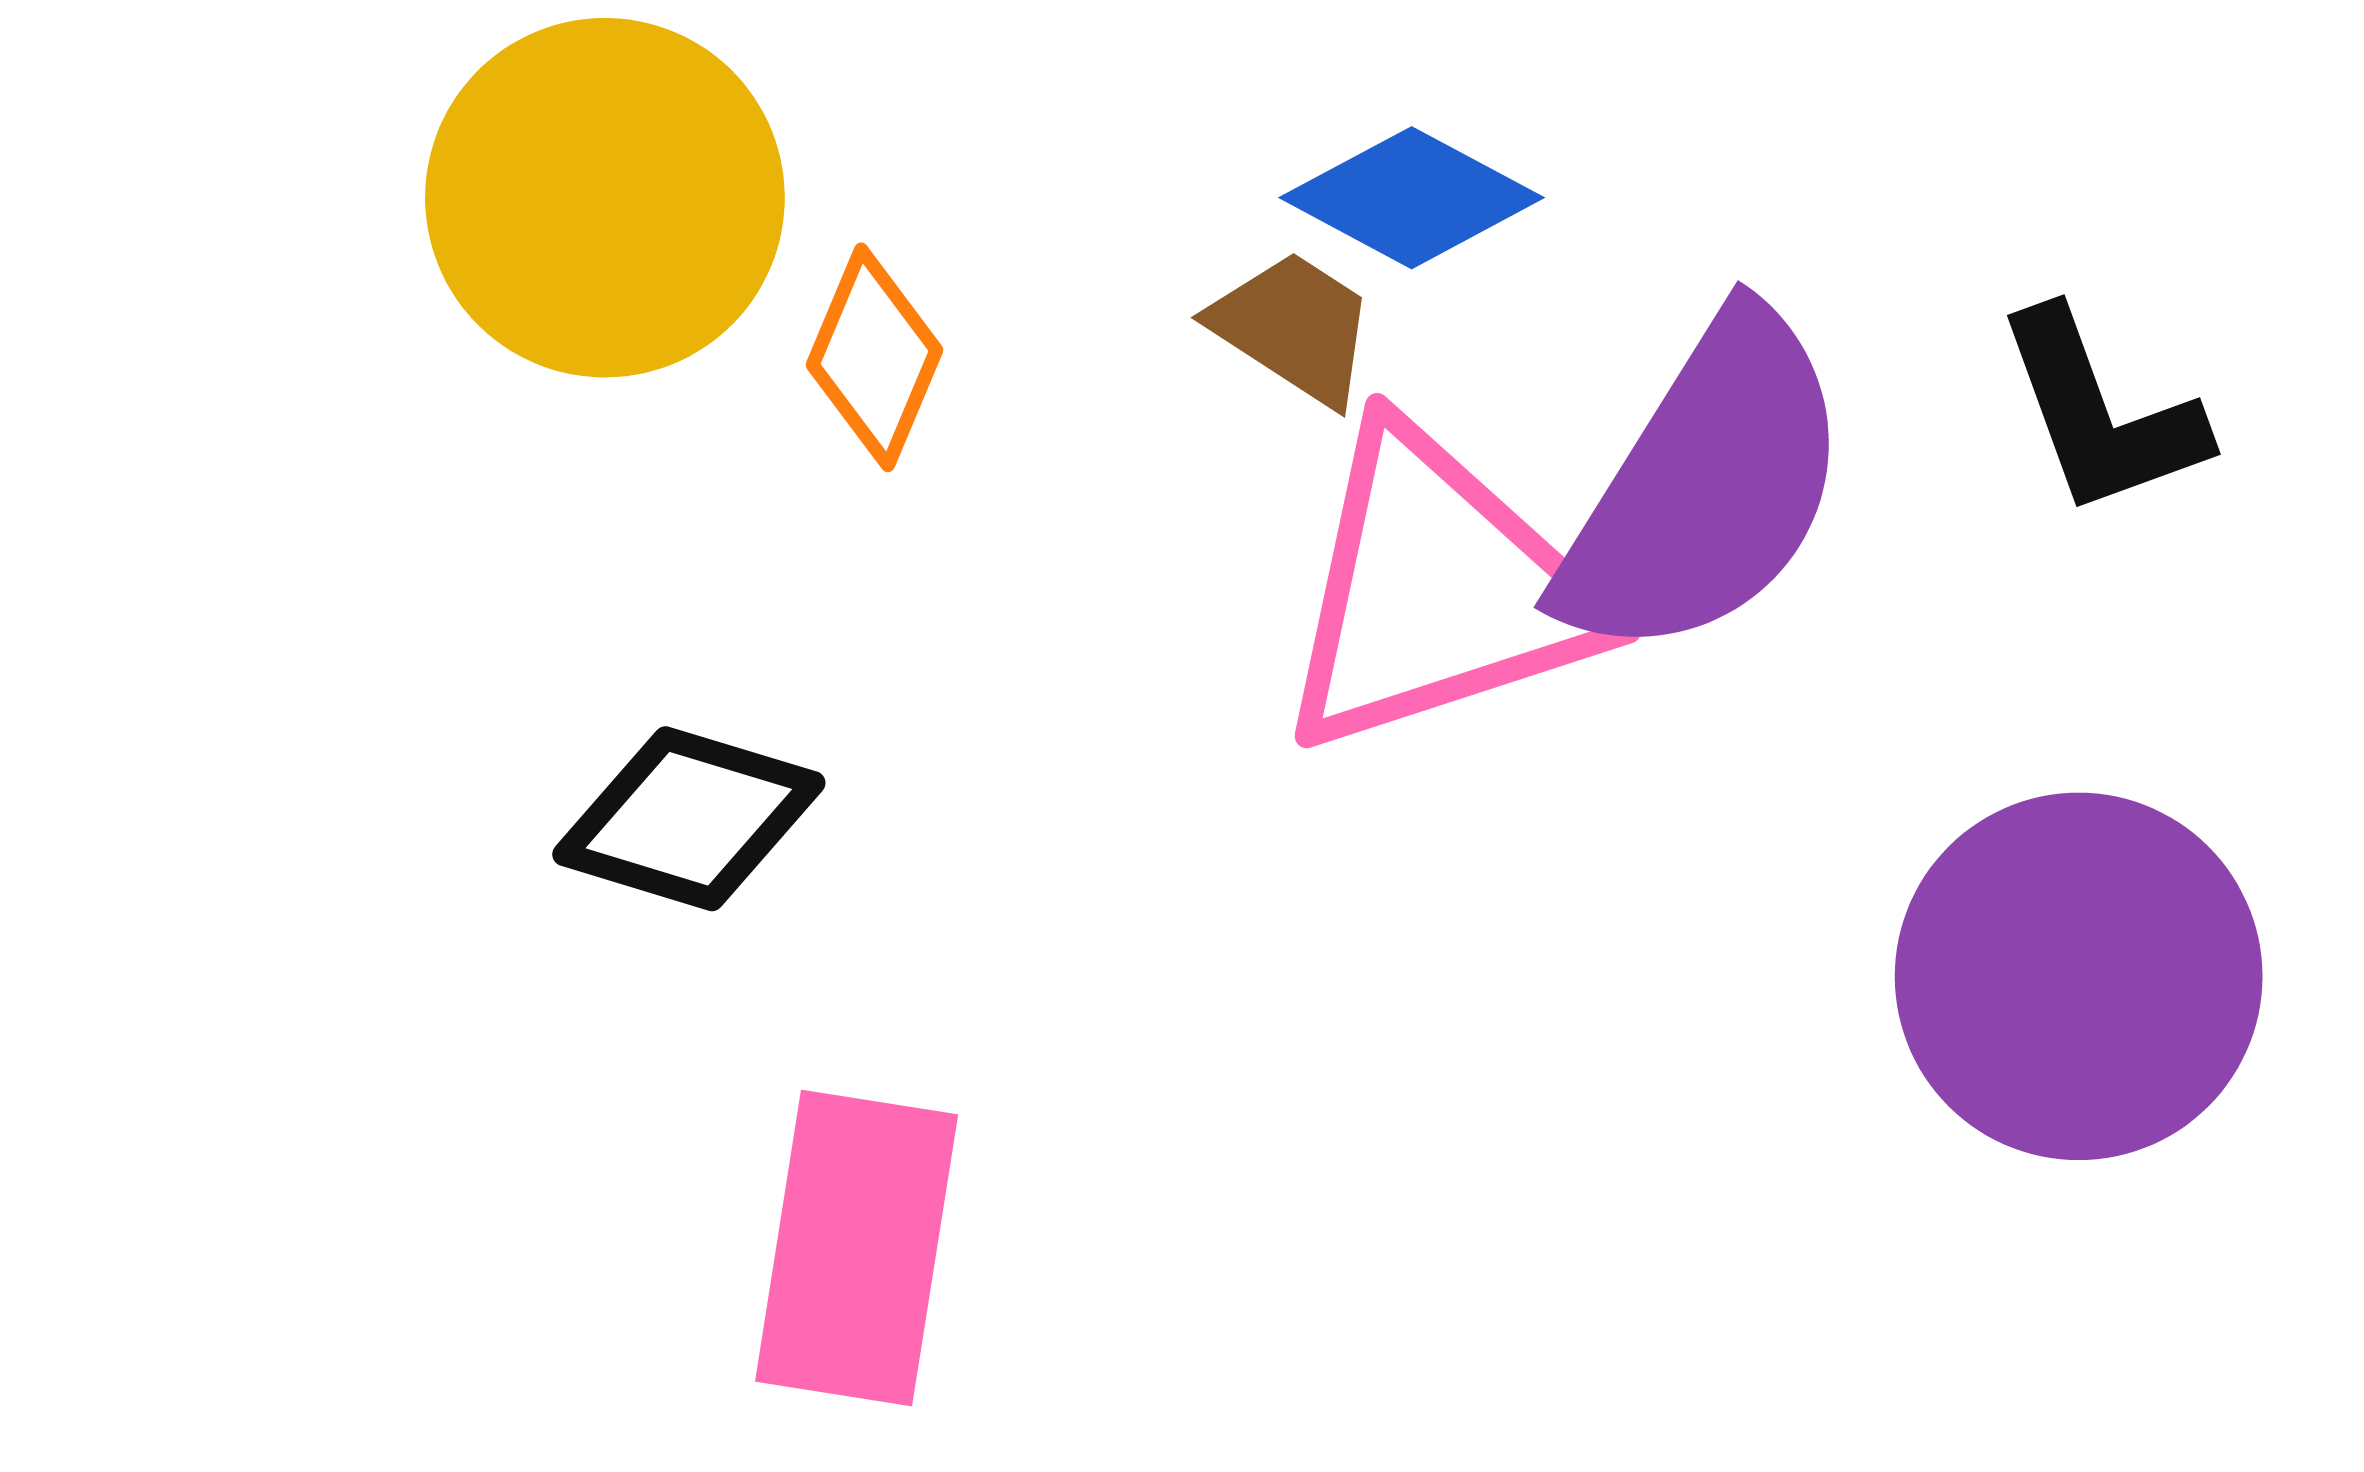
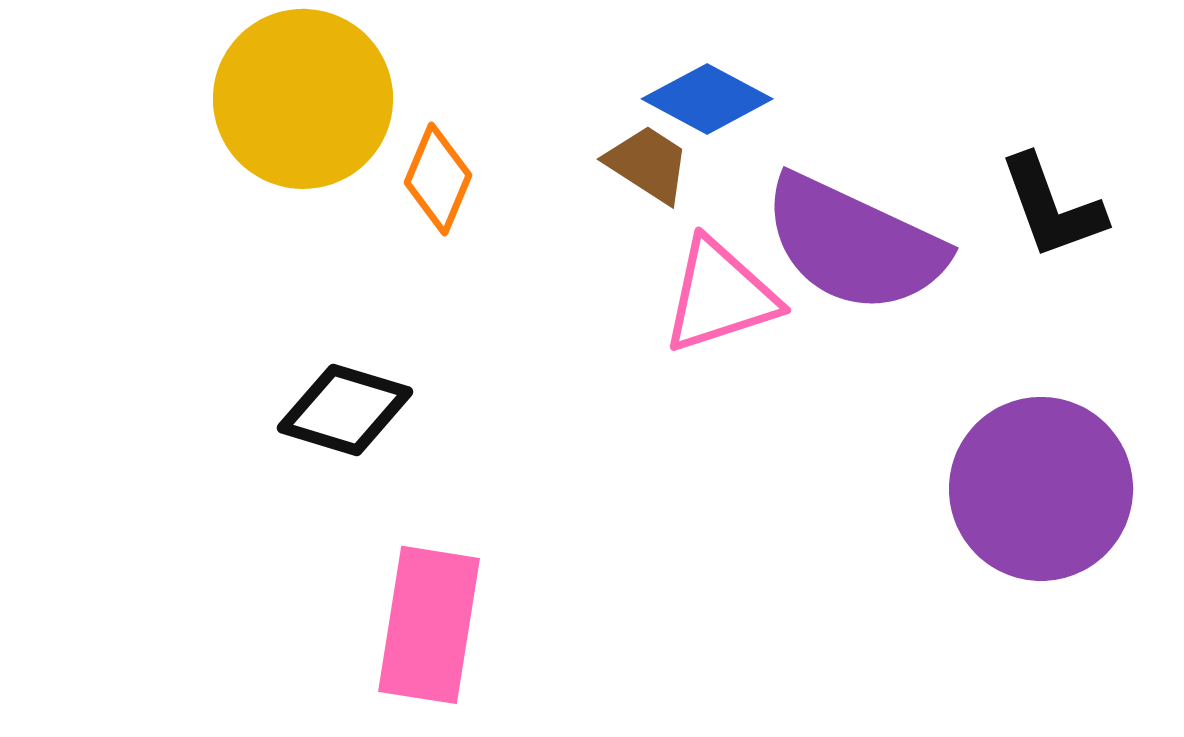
purple semicircle: (1705, 487) -> (854, 244), turned 83
pink triangle: (1438, 591) -> (720, 296), size x0.7

